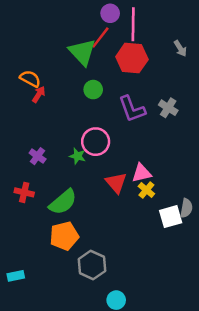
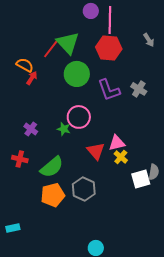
red line: (100, 38) -> (51, 49), moved
green circle: (93, 90) -> (77, 74), size x1.6
gray hexagon: (92, 265) -> (84, 189), moved

